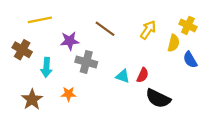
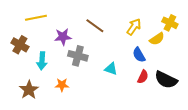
yellow semicircle: (174, 43) -> (157, 39), turned 42
blue semicircle: (190, 60) -> (139, 55), moved
red semicircle: (143, 75) -> (143, 77), moved
black semicircle: (158, 98) -> (166, 80), moved

